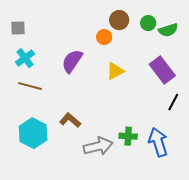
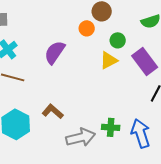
green circle: (148, 23) -> (118, 40), moved
yellow triangle: (115, 71) -> (109, 60), moved

